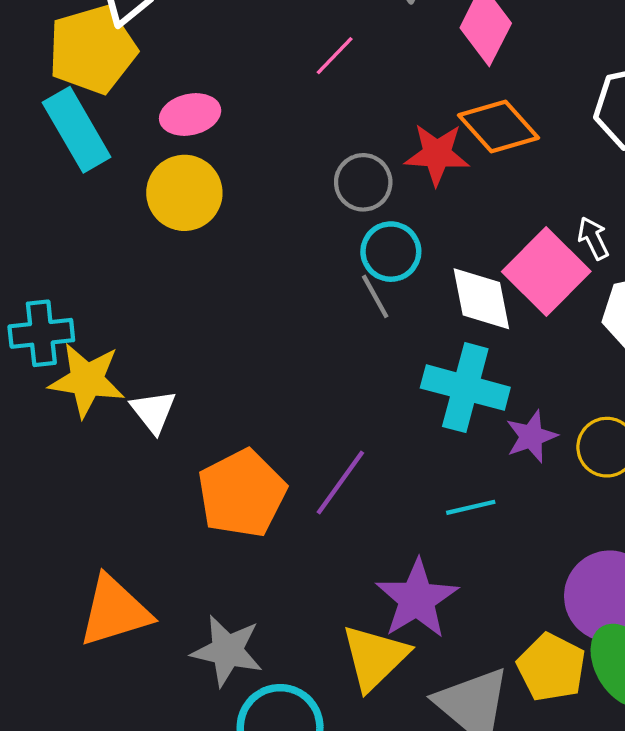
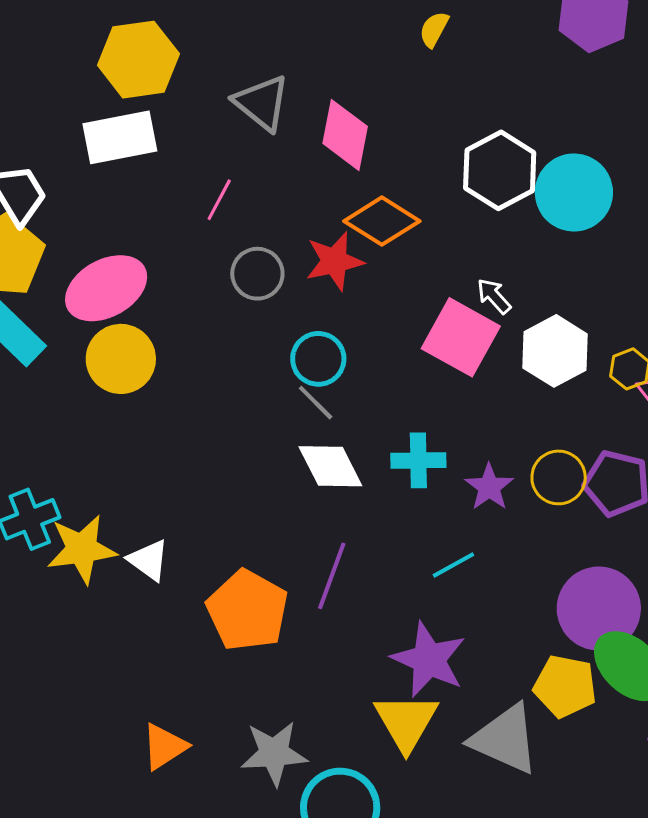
pink ellipse: (190, 114) -> (106, 288), size x1.5
gray circle: (363, 182) -> (257, 274), moved
white diamond: (481, 299) -> (330, 466), moved
cyan cross: (465, 388) -> (418, 460), size x0.7
orange triangle: (114, 611) -> (164, 747), size x0.7

